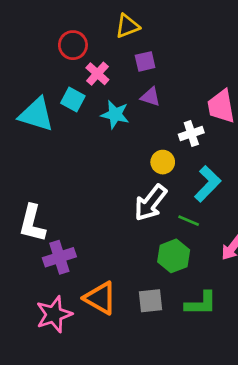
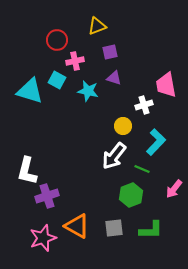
pink cross: (97, 74) -> (75, 61), turned 36

